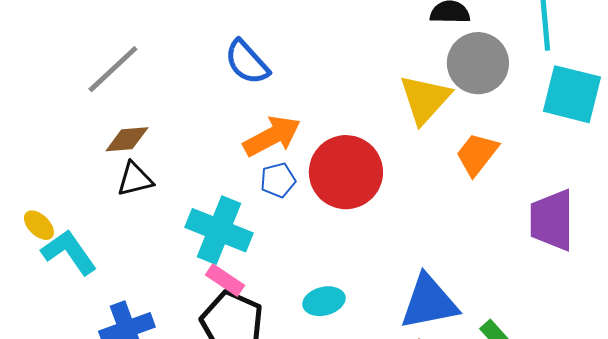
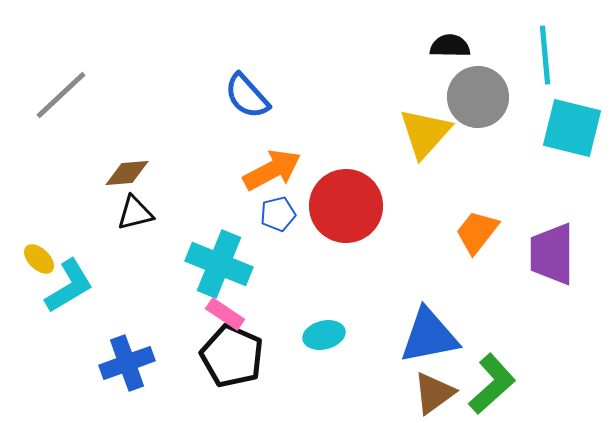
gray line: (113, 69) -> (61, 95), moved
orange trapezoid: (477, 154) -> (477, 232), moved
cyan L-shape: (69, 252) -> (69, 286), turned 94

